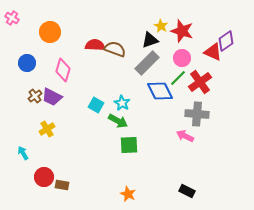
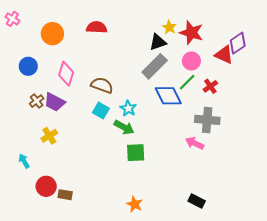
red semicircle: (95, 45) -> (97, 27), moved
brown semicircle: (115, 49) -> (102, 85), moved
red cross: (200, 82) -> (210, 86), size x0.6

